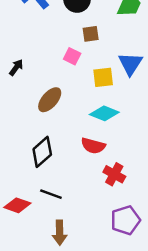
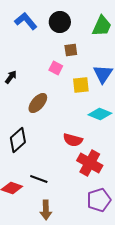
cyan diamond: (104, 113) -> (100, 114), moved
black diamond: (42, 152) -> (18, 140), moved
red cross: (114, 174) -> (90, 163), size x1.4

